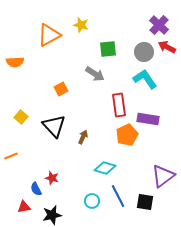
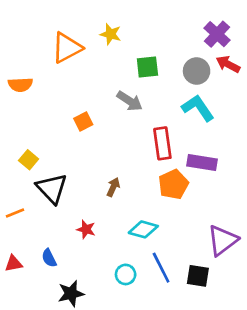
black triangle: (54, 126) -> (52, 188), moved
red star: (52, 178) -> (86, 229), moved
red triangle: (24, 207) -> (14, 264), moved

